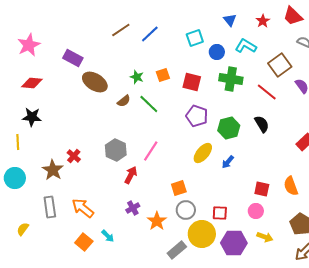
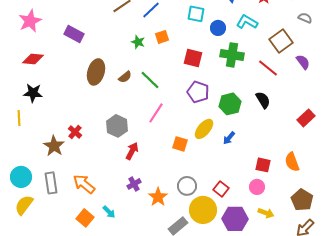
cyan square: (195, 38) -> (196, 14), turned 30
orange square: (163, 75) -> (162, 37), moved
green star: (137, 77) -> (138, 42), moved
brown ellipse: (95, 82) -> (96, 72), moved, turned 75
pink line: (151, 151) -> (156, 113), moved
cyan circle: (15, 178) -> (21, 177), moved
orange square: (179, 188) -> (180, 144), moved, turned 35
red square: (220, 213) -> (221, 189), turned 35
yellow semicircle: (23, 229) -> (24, 205), size x1.5

